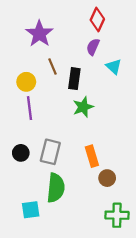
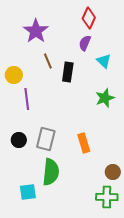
yellow circle: (26, 82) -> (14, 75), moved
green star: (83, 107) -> (105, 98), moved
brown circle: (107, 178) -> (113, 172), moved

